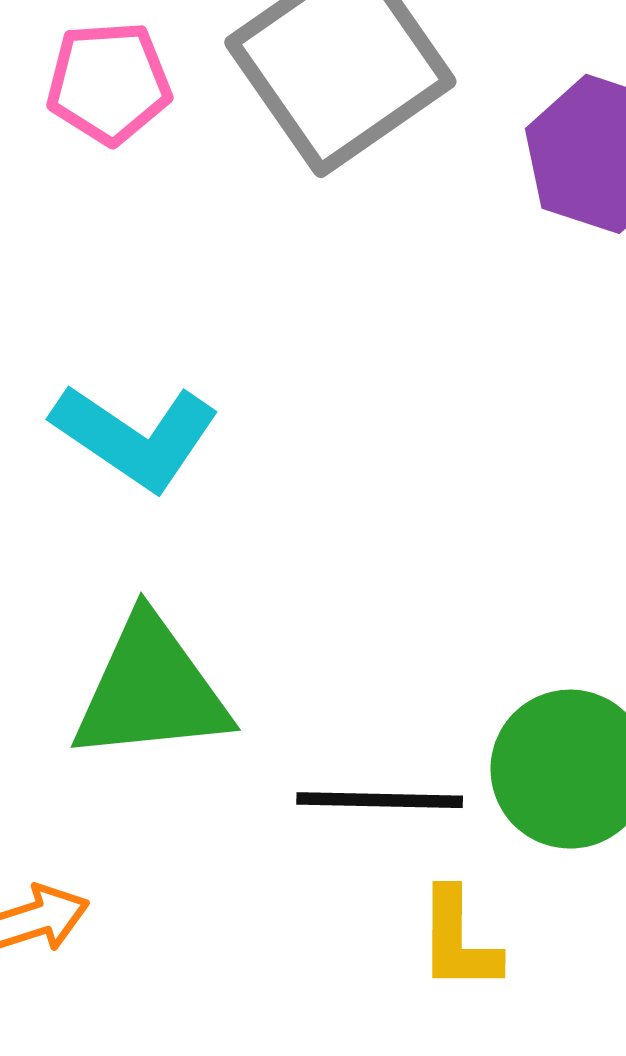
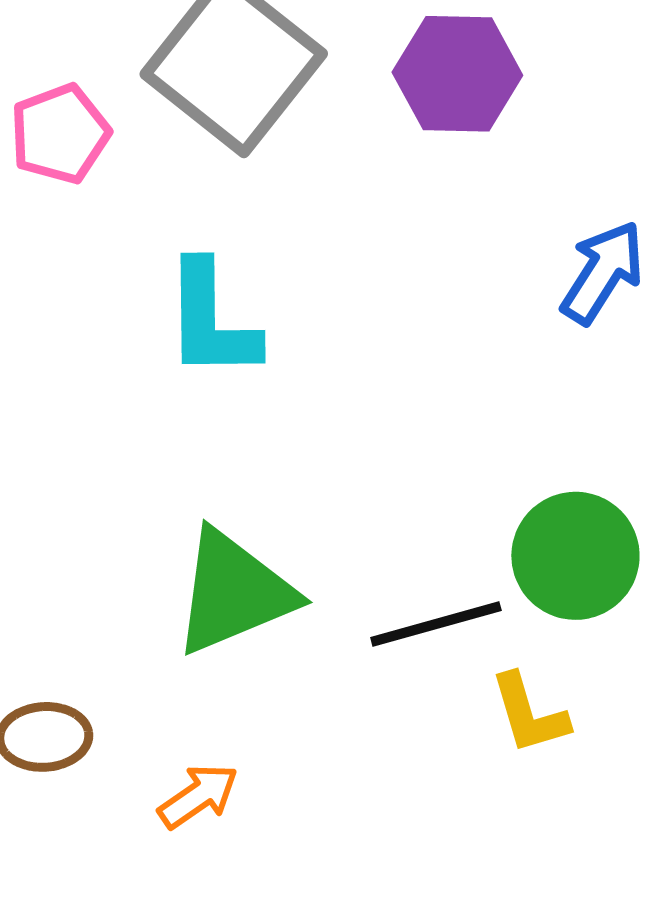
cyan L-shape: (135, 436) -> (211, 320), moved, turned 72

